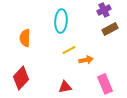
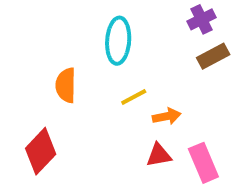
orange semicircle: (25, 38) -> (66, 85), moved
red triangle: (65, 87) -> (159, 155), moved

